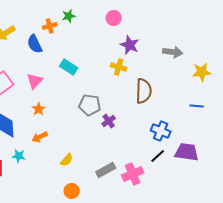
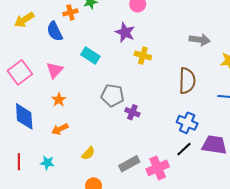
purple star: (130, 45) -> (125, 32), moved
brown semicircle: (144, 91) -> (187, 81), moved
purple cross: (109, 121) -> (132, 112), turned -32
cyan star: (19, 156) -> (47, 163), moved

